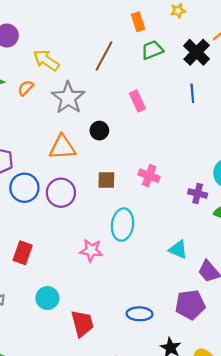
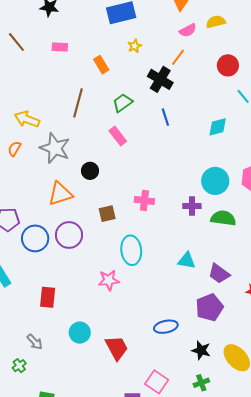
green trapezoid: (152, 50) -> (123, 103), moved

